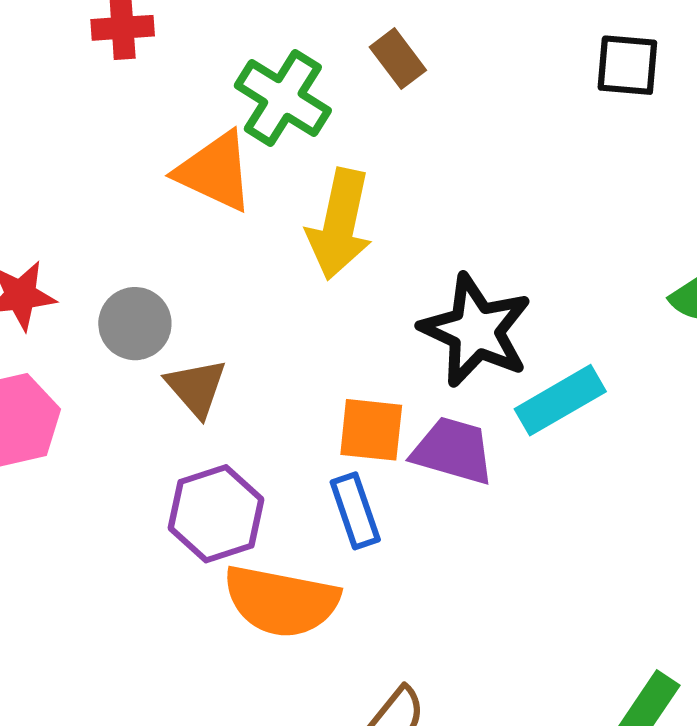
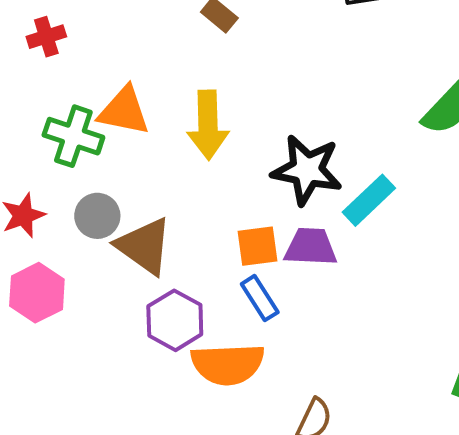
green cross: (283, 98) -> (73, 136), moved
brown triangle: (196, 388) -> (144, 246), size x1.5

